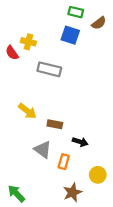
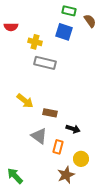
brown semicircle: (99, 23) -> (90, 21), turned -88
yellow cross: (28, 42) -> (35, 42), moved
red semicircle: (12, 53) -> (11, 27), moved, turned -56
yellow circle: (98, 175) -> (81, 159), moved

